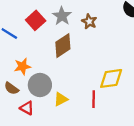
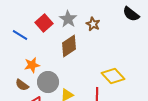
yellow diamond: (111, 78) -> (113, 76), turned 55

